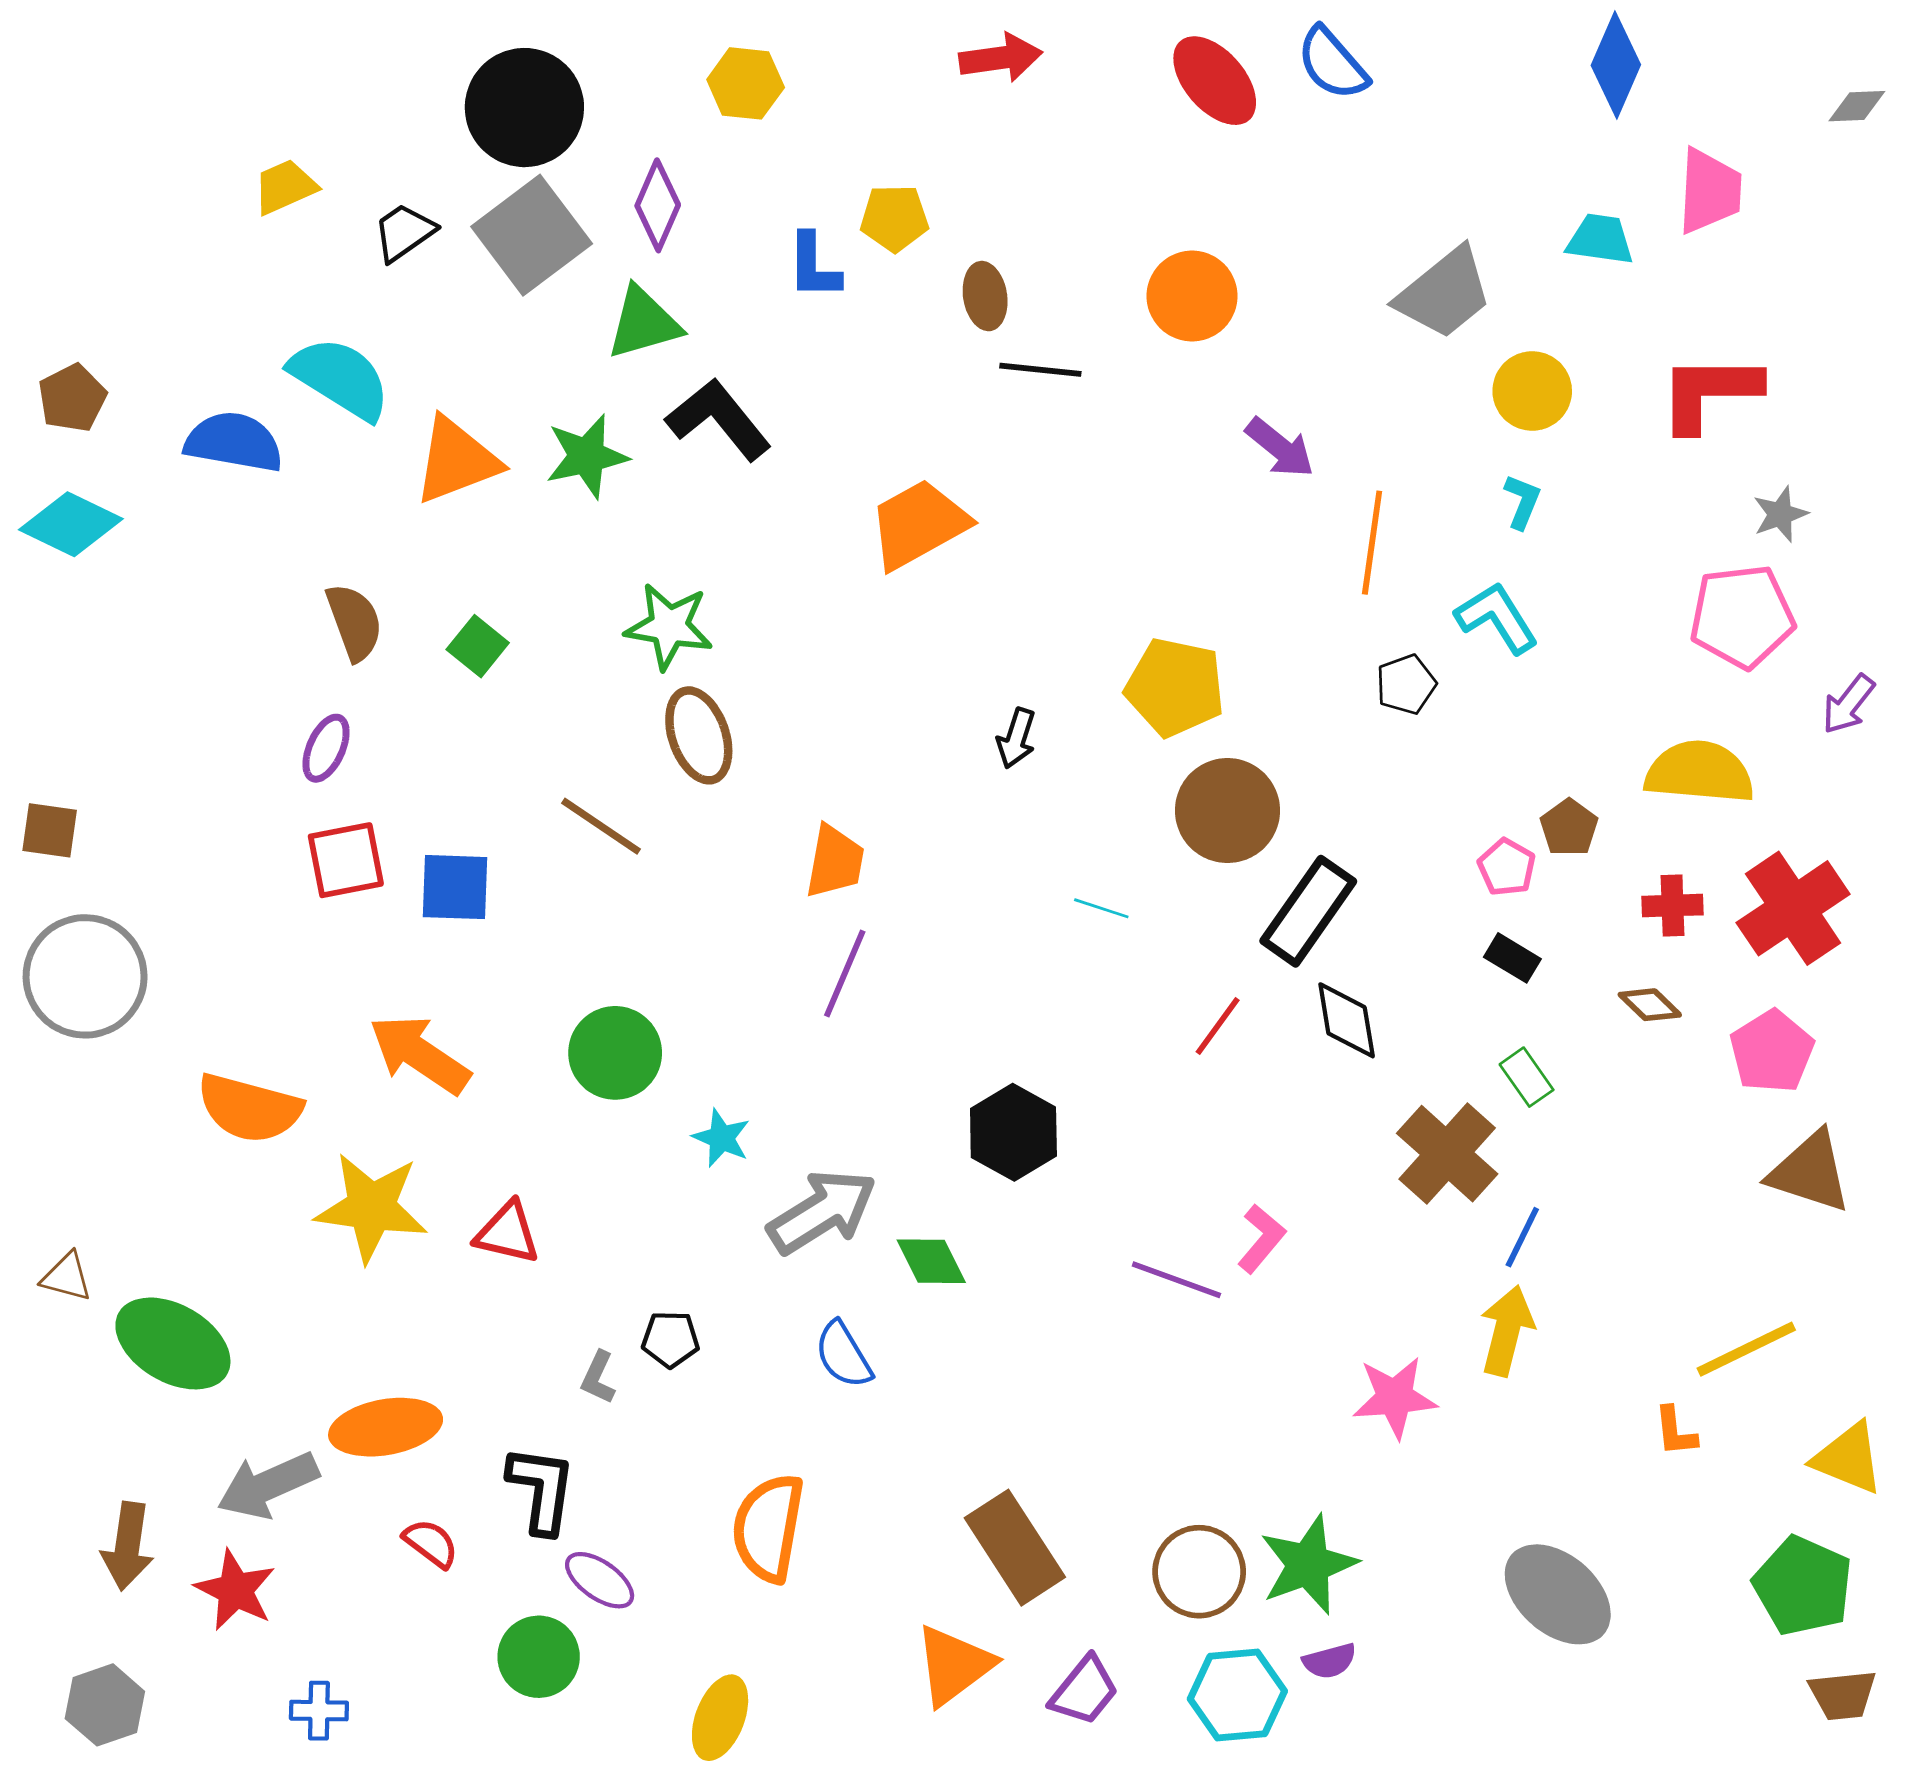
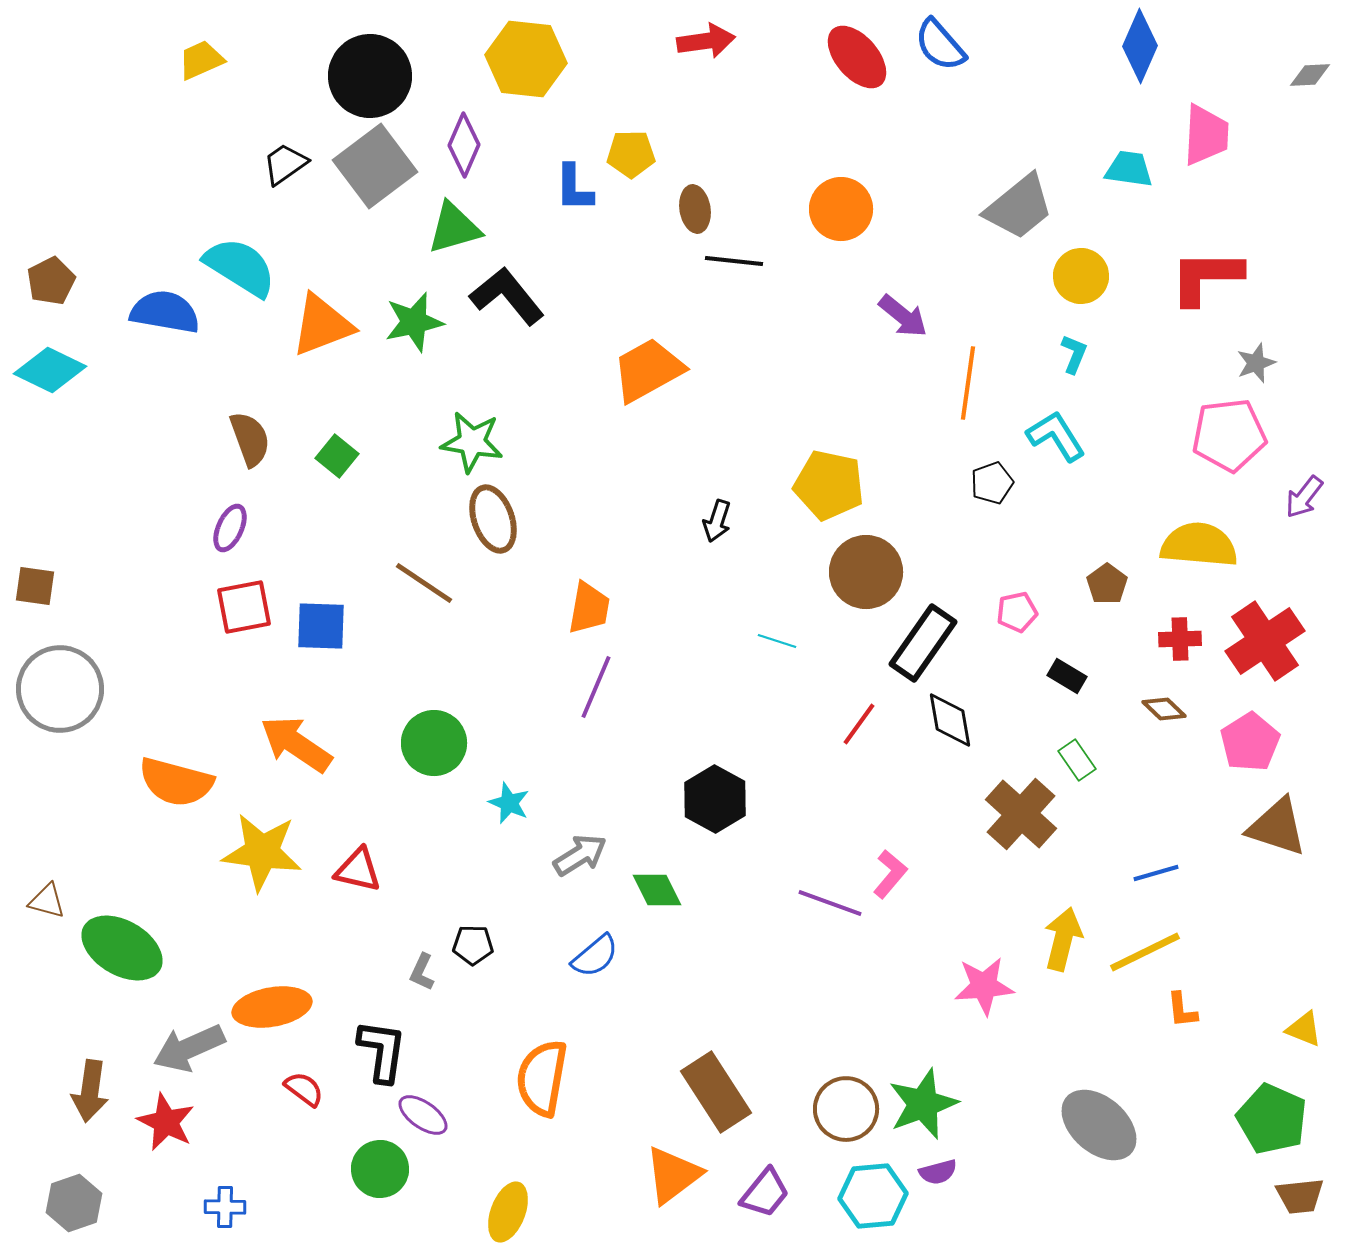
yellow hexagon: (746, 83) -> (526, 59), size x1.5
yellow trapezoid: (285, 187) -> (201, 60), moved
pink pentagon: (1507, 867) -> (1017, 612), moved, turned 30
gray arrow: (822, 1212) -> (580, 855), size x0.7
blue line: (1522, 1237) -> (1156, 873), moved, turned 48
yellow line: (1746, 1349) -> (1145, 952), moved
blue semicircle: (843, 1355) -> (595, 956), turned -99
yellow triangle: (1848, 1458) -> (1304, 1029), size x0.7

